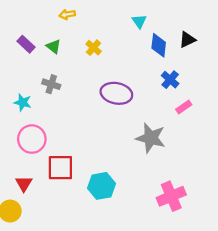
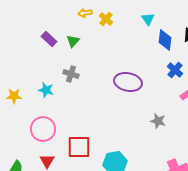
green triangle: (54, 46) -> (73, 41), turned 32
yellow cross: (94, 48) -> (106, 19), moved
gray star: (151, 138) -> (158, 121), size x0.6
pink circle: (32, 139) -> (43, 129), moved

